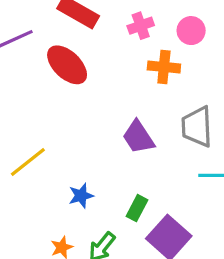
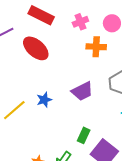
purple trapezoid: (138, 137) -> (82, 91), turned -80
blue star: (81, 196) -> (44, 100), moved

